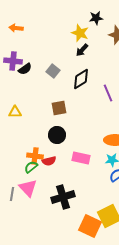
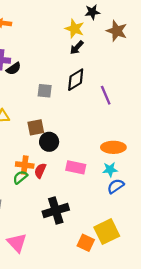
gray square: (53, 71) -> (45, 91), moved, turned -32
brown square: (59, 108) -> (36, 127), moved
red semicircle: (49, 161) -> (40, 171), turned 128
pink triangle: (28, 188) -> (17, 243), moved
orange square: (90, 226) -> (86, 243), size x0.7

